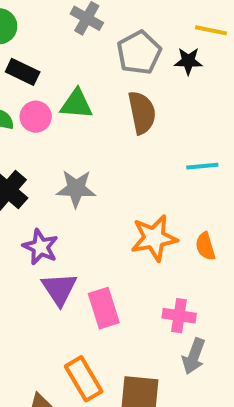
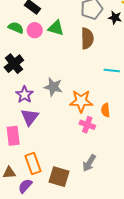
gray star: (76, 189) -> (53, 87), moved
pink rectangle: (104, 308) -> (13, 136), moved
pink cross: (179, 316) -> (87, 125), moved

